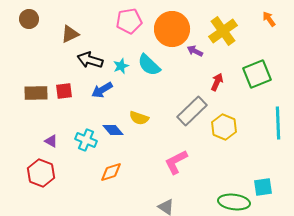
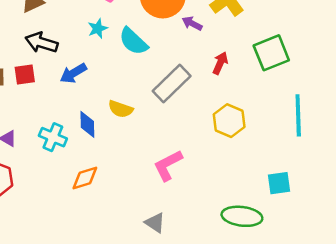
black arrow: (90, 60) -> (41, 43), moved
cyan star: (121, 66) -> (98, 29), moved
gray rectangle: (192, 111) -> (172, 83), moved
blue diamond: (113, 130) -> (87, 124), turned 40
cyan square: (263, 187) -> (279, 183), moved

